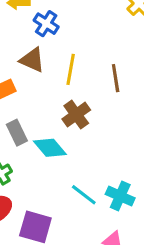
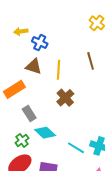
brown line: (116, 78) -> (91, 61), moved
cyan diamond: (50, 148) -> (45, 133), moved

